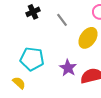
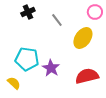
purple star: (68, 68) -> (51, 68), moved

